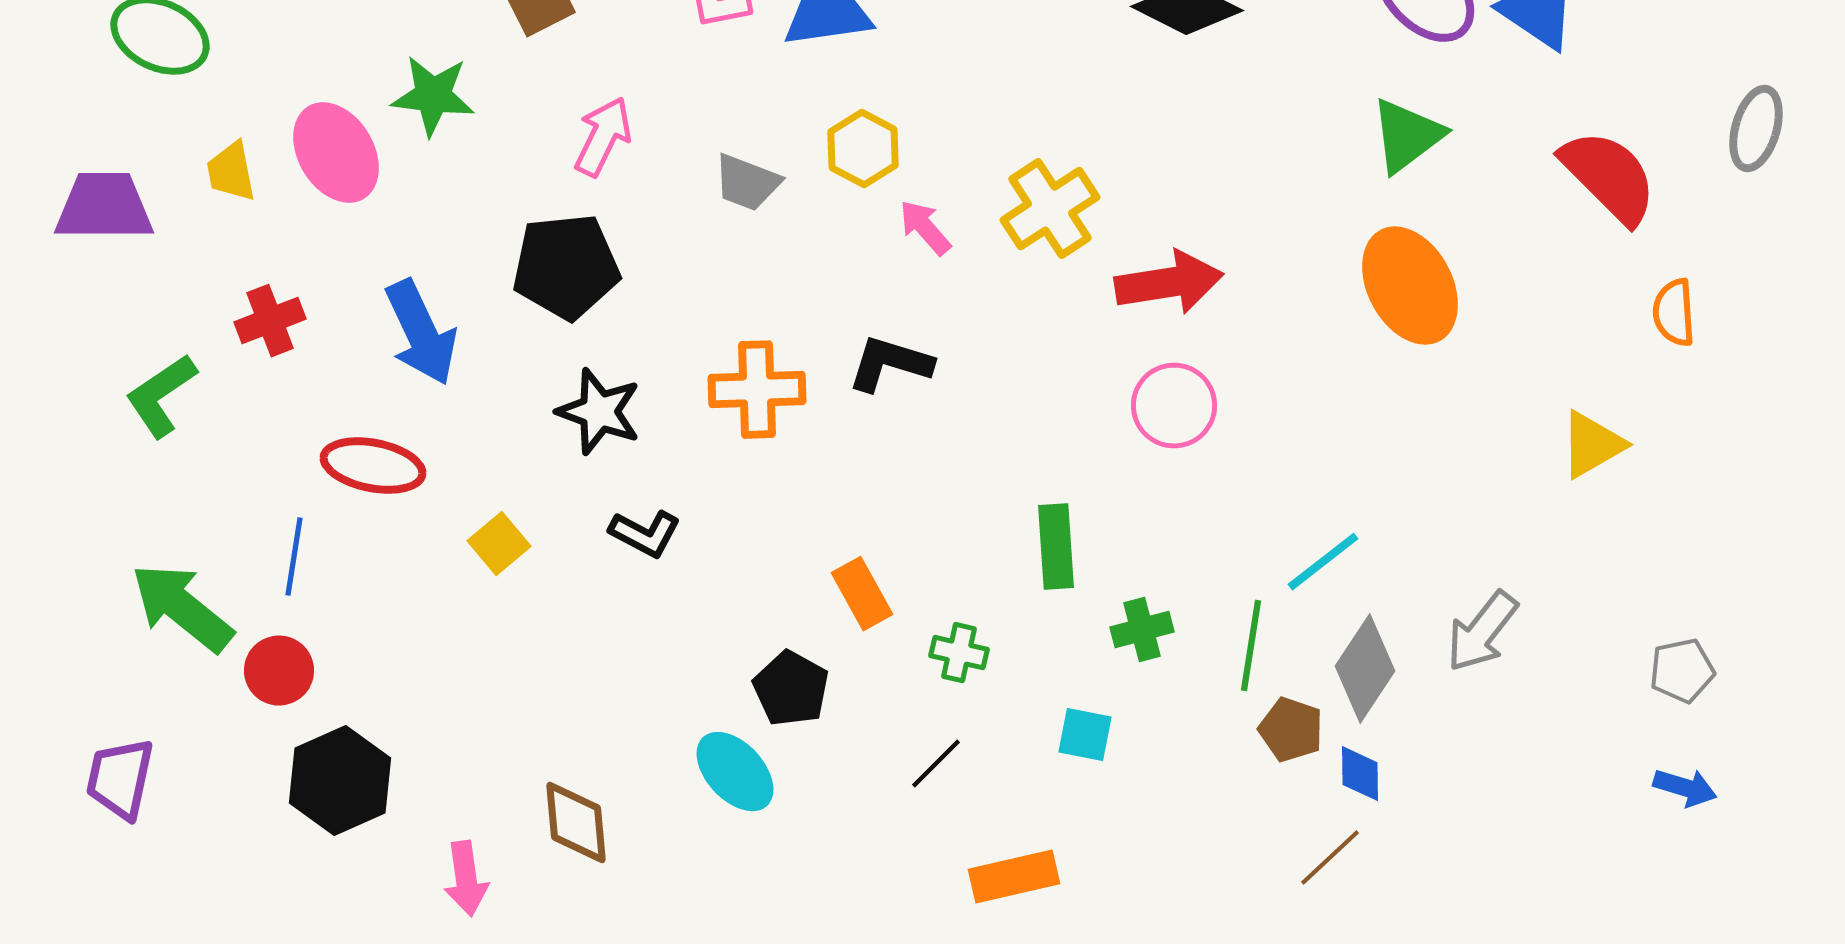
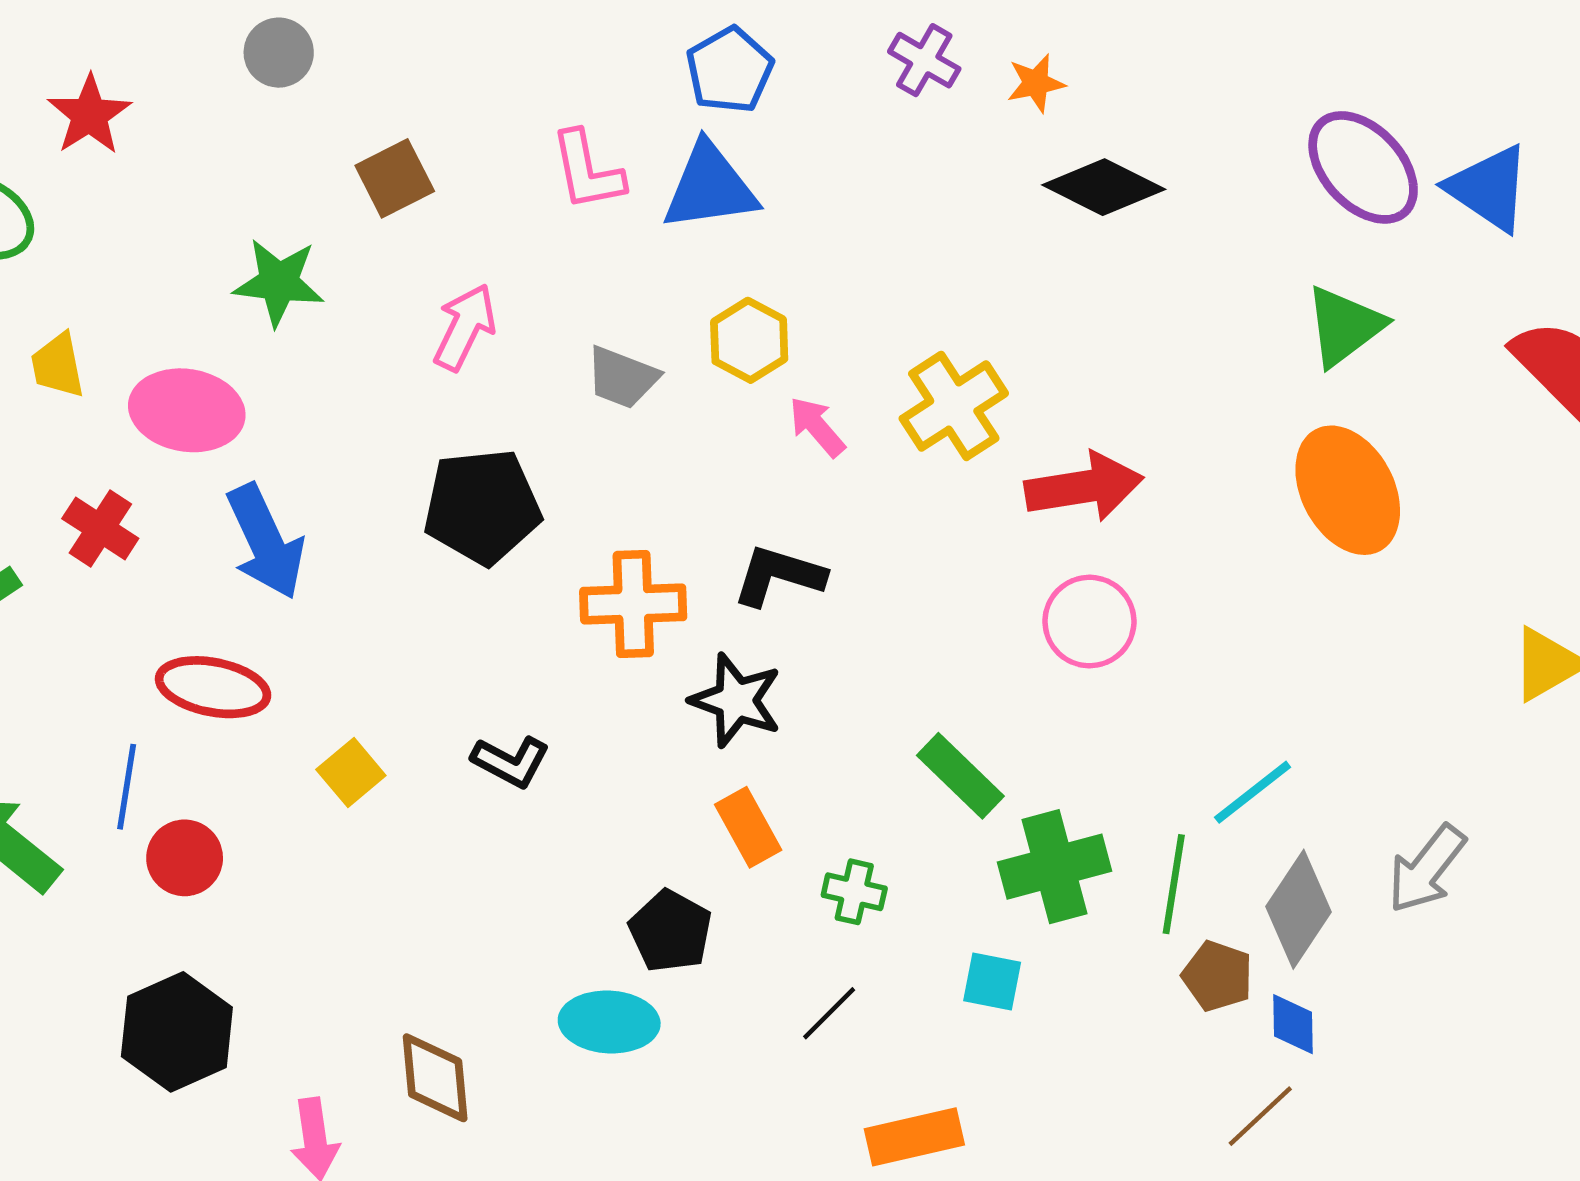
pink ellipse: (336, 153) -> (187, 410), moved, turned -50
black pentagon: (566, 267) -> (482, 507), moved
red cross: (270, 321) -> (100, 529), turned -36
black star: (599, 412) -> (736, 700), moved
green rectangle: (1056, 547) -> (960, 776), turned -42
green cross: (1142, 630) -> (1054, 867), size x1.6
red circle: (279, 671) -> (185, 858), moved
cyan ellipse: (735, 772) -> (609, 1022), turned -44

